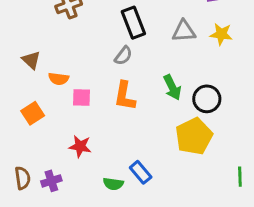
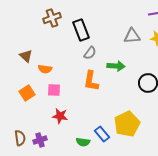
black rectangle: (133, 23) -> (81, 30), moved
green arrow: (172, 87) -> (116, 66), moved, turned -60
pink square: (82, 97) -> (54, 90), moved
yellow pentagon: (194, 136) -> (127, 124), moved

